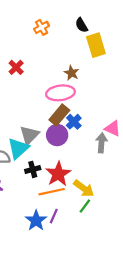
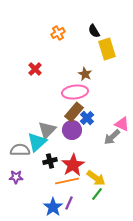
gray arrow: (102, 143) -> (112, 137), turned -138

